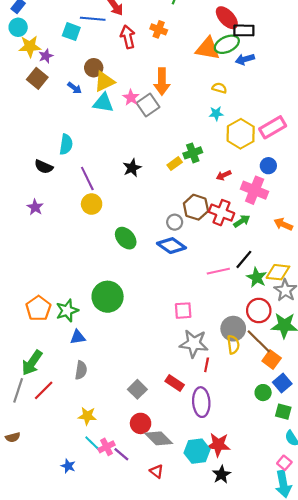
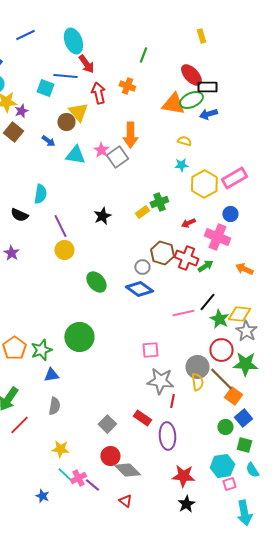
yellow triangle: (104, 82) -> (78, 112), moved, turned -45
cyan hexagon: (197, 451) -> (222, 466), moved
pink square: (284, 463) -> (229, 484), moved, turned 32

